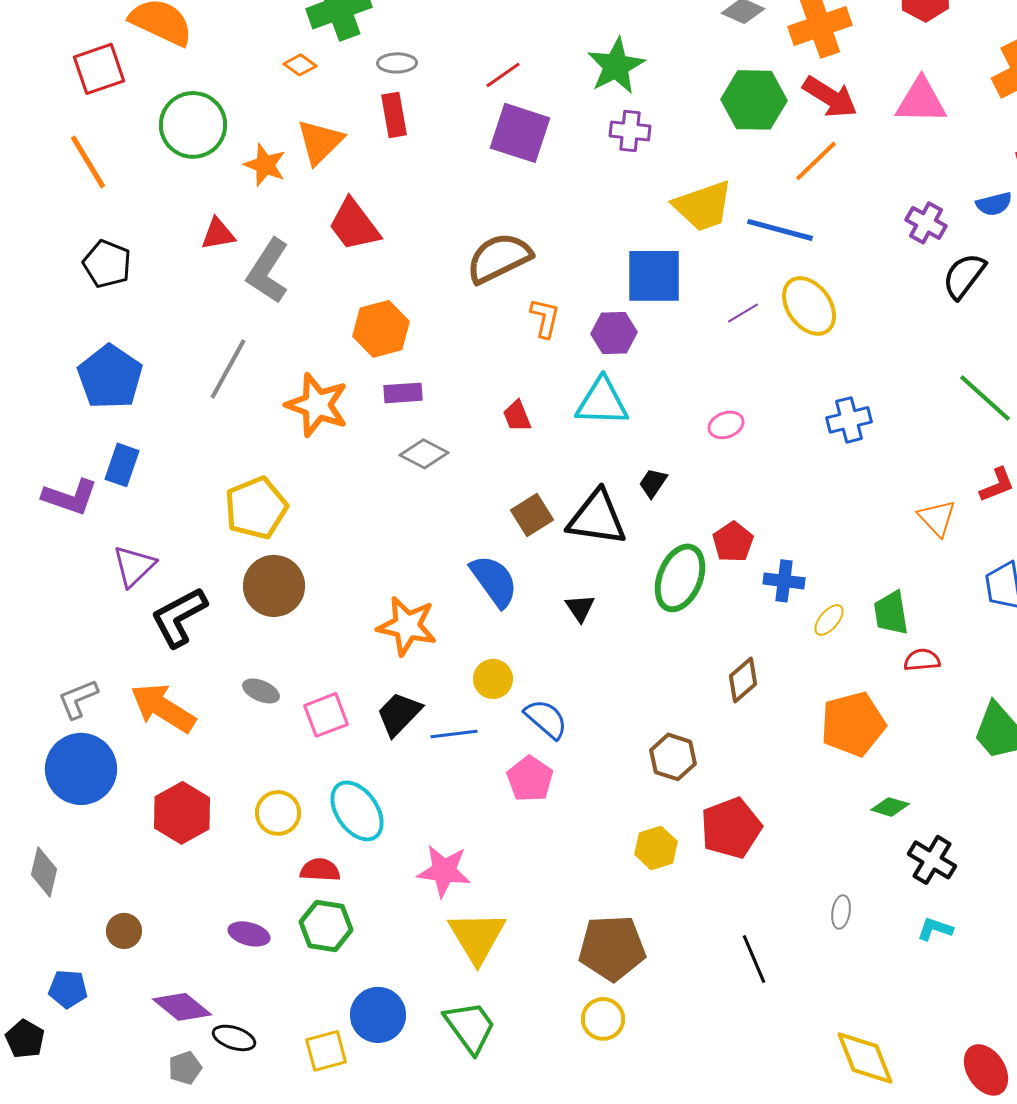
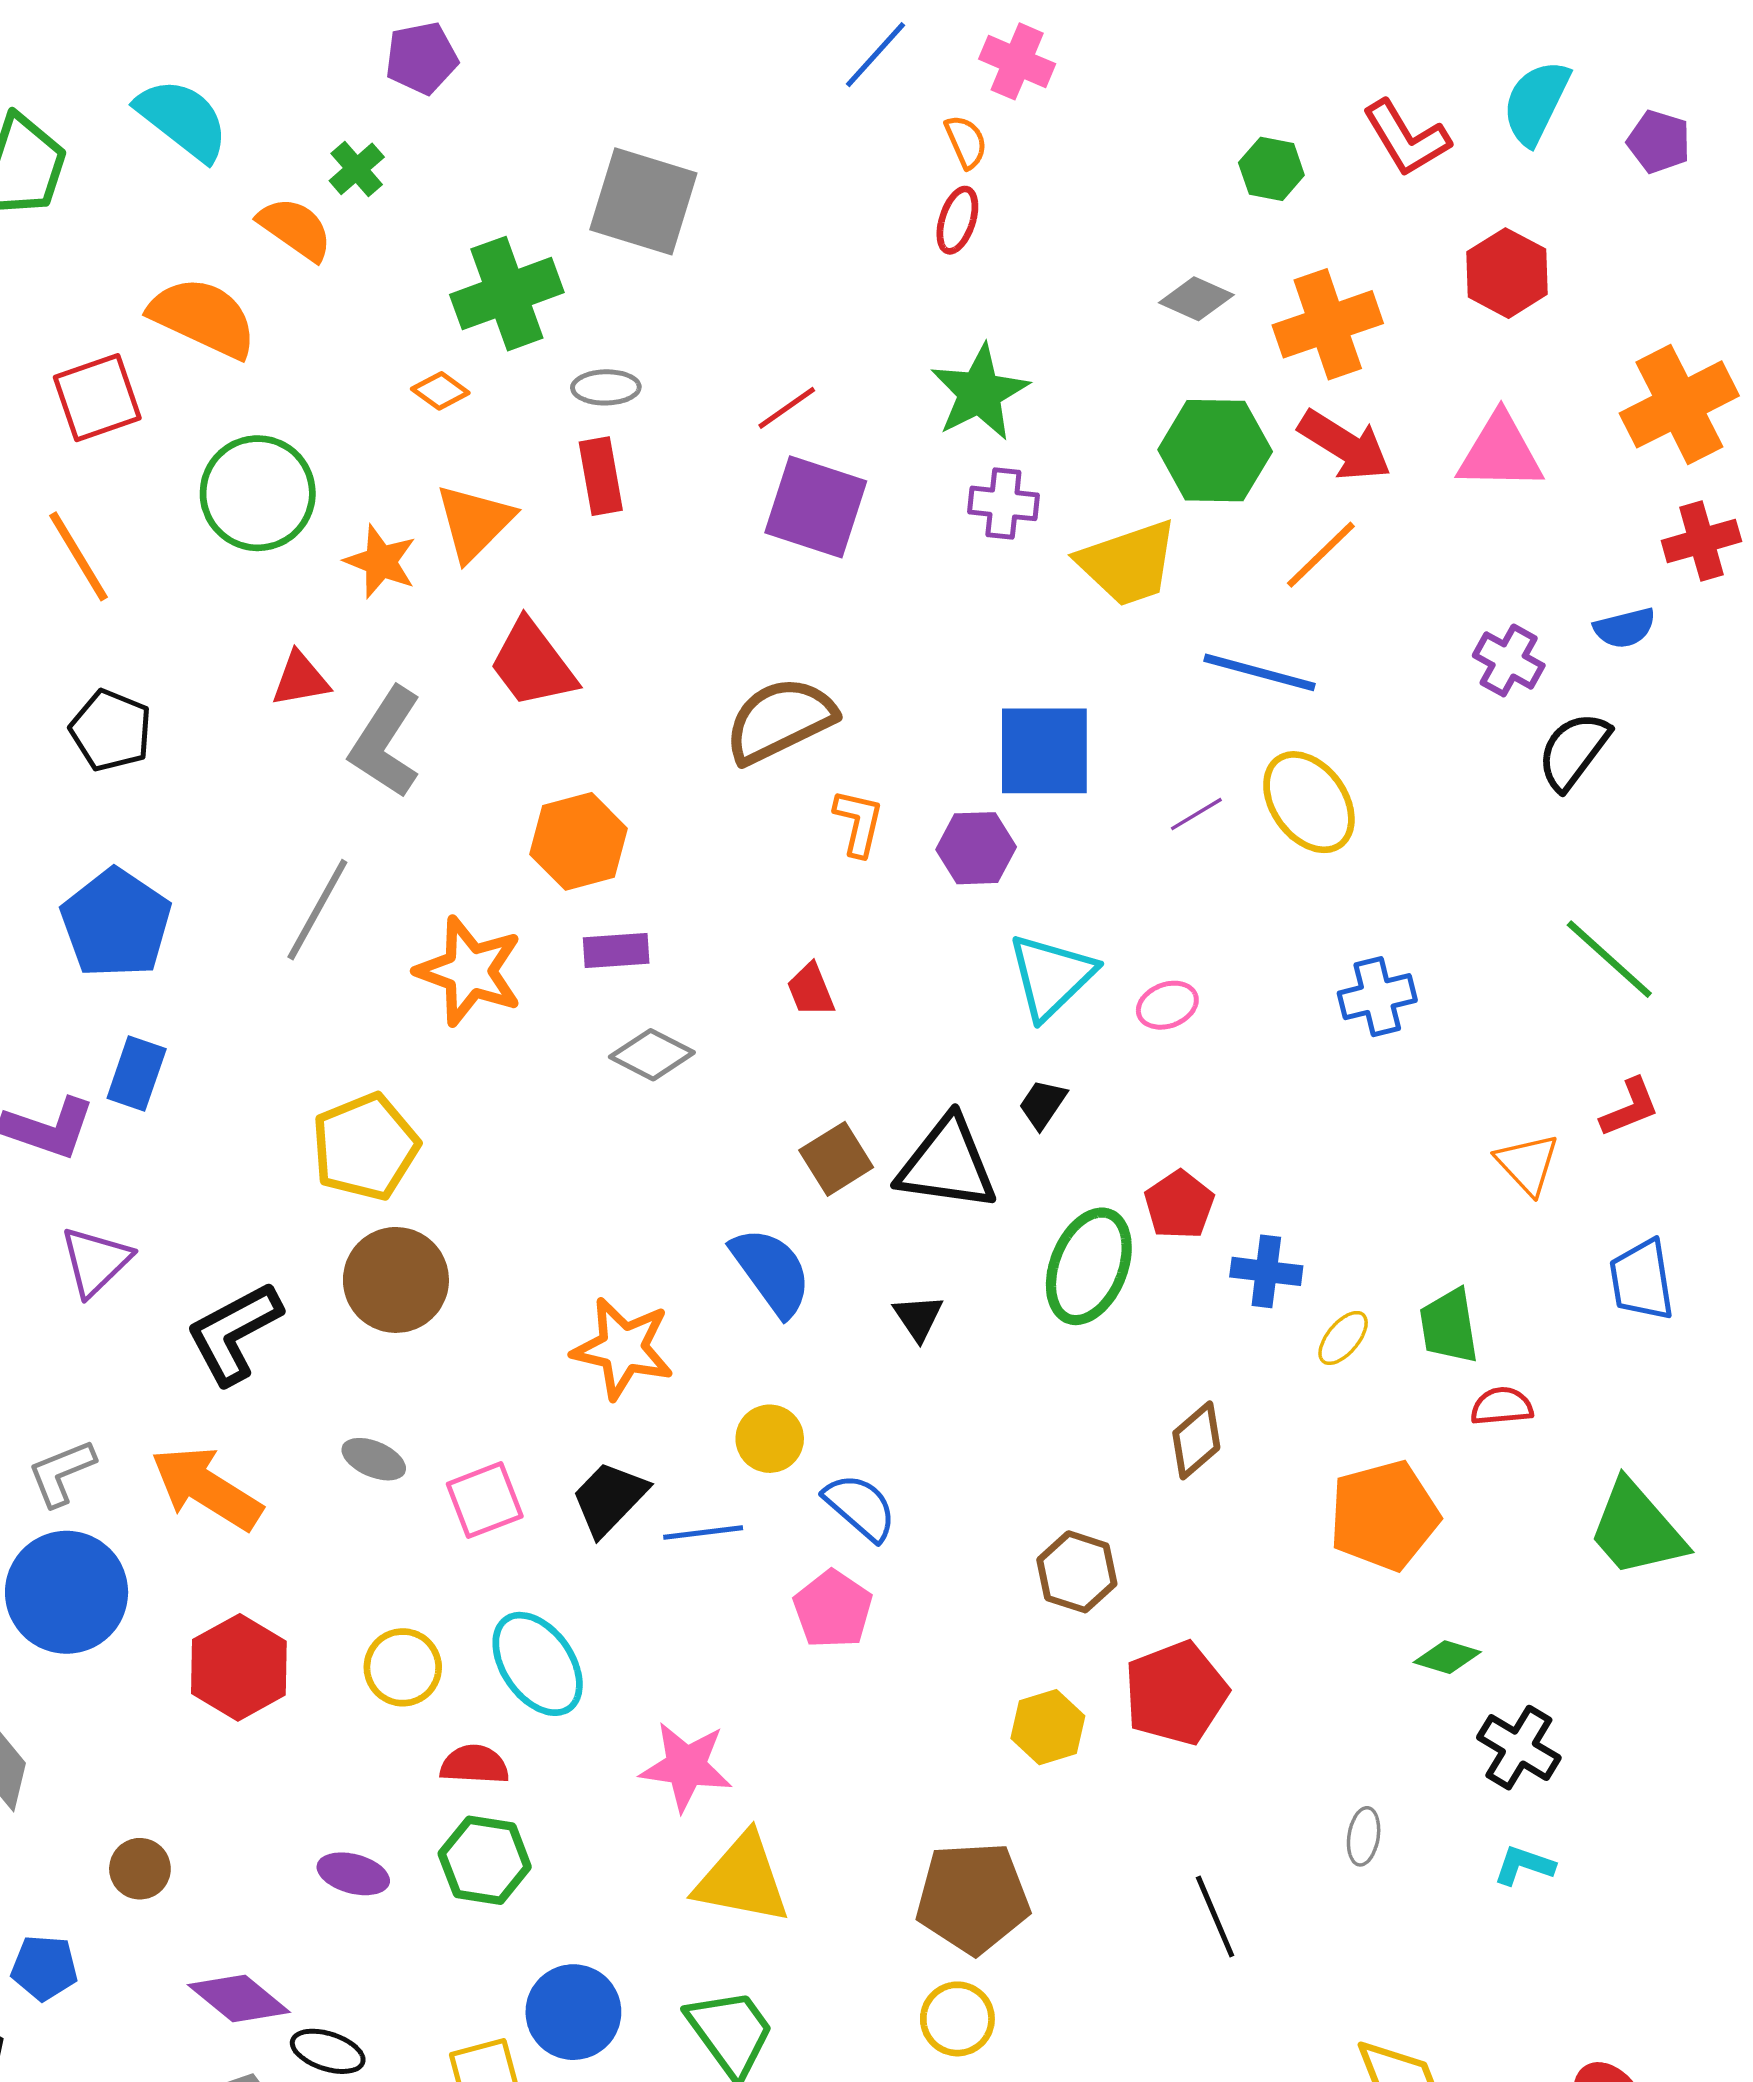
yellow trapezoid: (703, 206) -> (1128, 563), moved
cyan triangle: (602, 402) -> (1051, 976), moved, turned -46
purple triangle: (134, 566) -> (96, 1261), moved
yellow triangle: (477, 937) -> (742, 1879), turned -48

